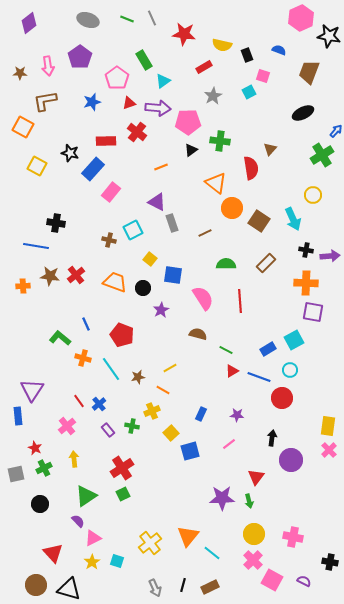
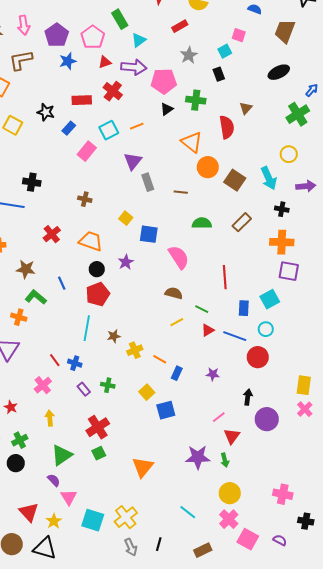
black rectangle: (247, 55) -> (219, 74), moved
purple pentagon: (80, 57) -> (57, 35), moved
blue rectangle: (93, 169) -> (69, 128), size x0.6
purple triangle: (157, 202) -> (133, 161), turned 42
cyan square: (133, 230) -> (109, 130), moved
brown line: (205, 233) -> (181, 192), turned 32
purple arrow: (330, 256) -> (306, 186), moved
brown star: (50, 276) -> (26, 269), moved
black circle: (143, 288) -> (97, 269), moved
red line: (240, 301) -> (225, 277), moved
purple star: (161, 310) -> (126, 262), moved
red pentagon: (122, 335) -> (98, 294), turned 30
blue rectangle: (268, 349) -> (244, 308), turned -56
orange cross: (83, 358) -> (19, 317), moved
yellow line: (170, 368) -> (177, 322), moved
cyan line: (111, 369) -> (87, 328), turned 45
orange line: (163, 390) -> (160, 359), moved
blue cross: (99, 404) -> (75, 363), turned -32
yellow cross: (152, 411) -> (135, 350), moved
pink line: (229, 444) -> (219, 417), moved
green cross: (44, 468) -> (20, 440), moved
orange triangle: (188, 536) -> (143, 467), moved
pink cross: (293, 537) -> (283, 494), moved
pink triangle: (93, 538) -> (69, 497), turned -36
yellow cross: (150, 543) -> (126, 517), moved
cyan square: (117, 561) -> (93, 520), size x1.6
yellow star: (92, 562) -> (54, 521), moved
brown rectangle: (210, 587) -> (203, 550), moved

